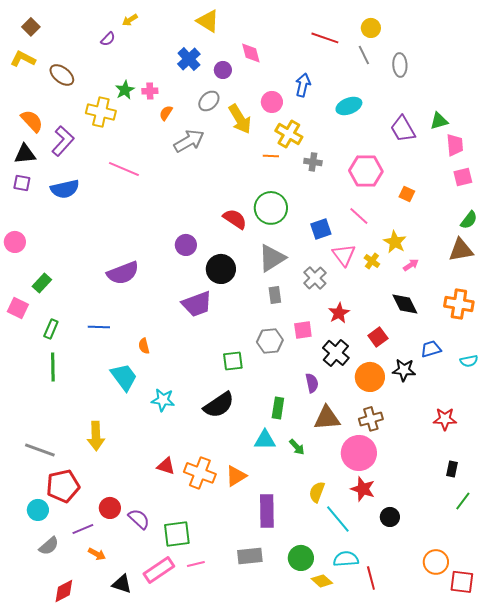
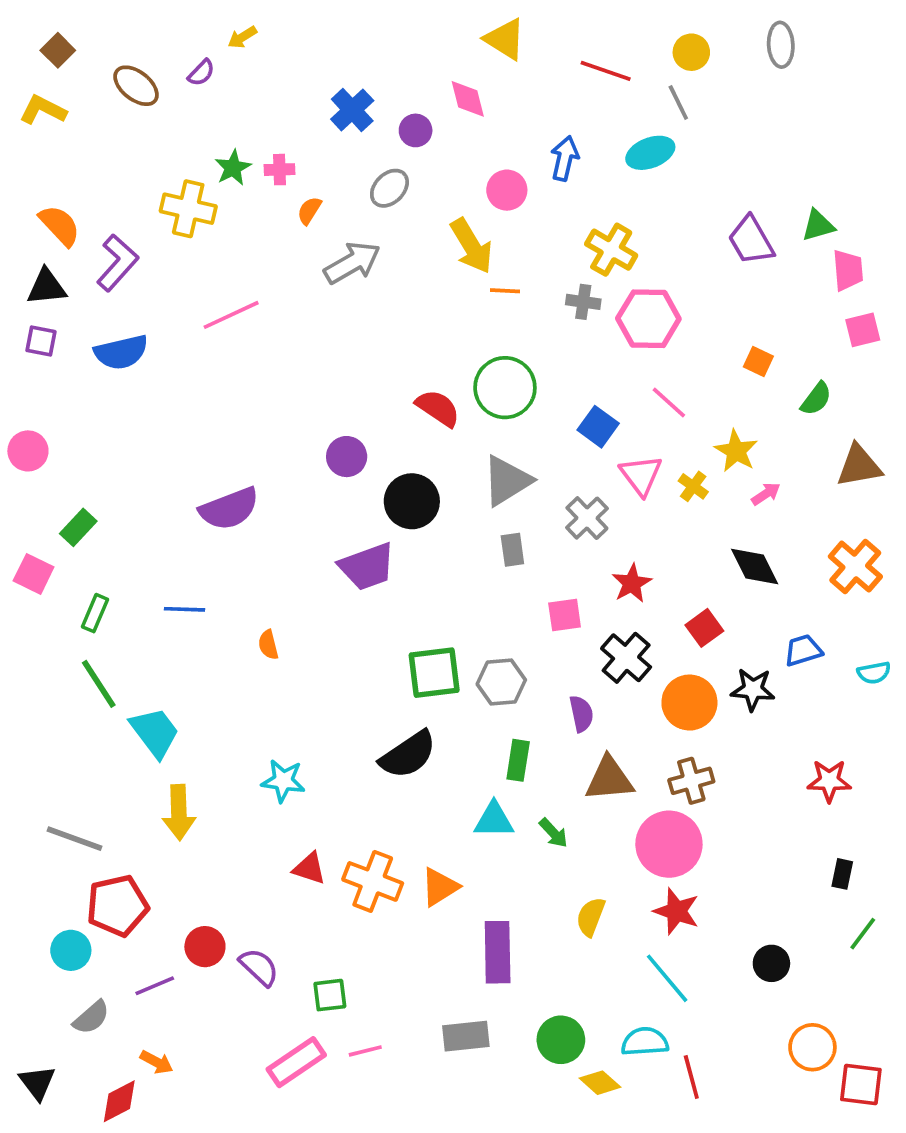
yellow triangle: (208, 21) -> (505, 39), moved
gray ellipse: (400, 65) -> (781, 45), moved
brown ellipse: (62, 75) -> (136, 86), moved
cyan ellipse: (349, 106) -> (650, 153), moved
yellow arrow: (240, 119) -> (471, 246), moved
yellow cross: (289, 134) -> (611, 250), moved
pink line: (124, 169) -> (231, 315), turned -48
pink hexagon: (366, 171) -> (648, 319), moved
green semicircle: (469, 220) -> (816, 399), moved
blue square: (321, 229) -> (598, 427), turned -35
orange cross: (459, 304) -> (855, 566), turned 32
gray hexagon: (270, 341) -> (501, 682), moved
green square: (233, 361) -> (434, 673), size x1.4
green line: (53, 367) -> (99, 684), turned -32
cyan trapezoid: (124, 377) -> (155, 732), moved
cyan star: (163, 400) -> (283, 781), moved
black circle: (390, 517) -> (771, 963), moved
cyan line: (338, 519) -> (667, 978), moved
green square: (177, 534) -> (330, 995), size x0.7
orange arrow: (97, 554) -> (157, 1062), moved
black triangle: (122, 584) -> (37, 1083), moved, turned 35

